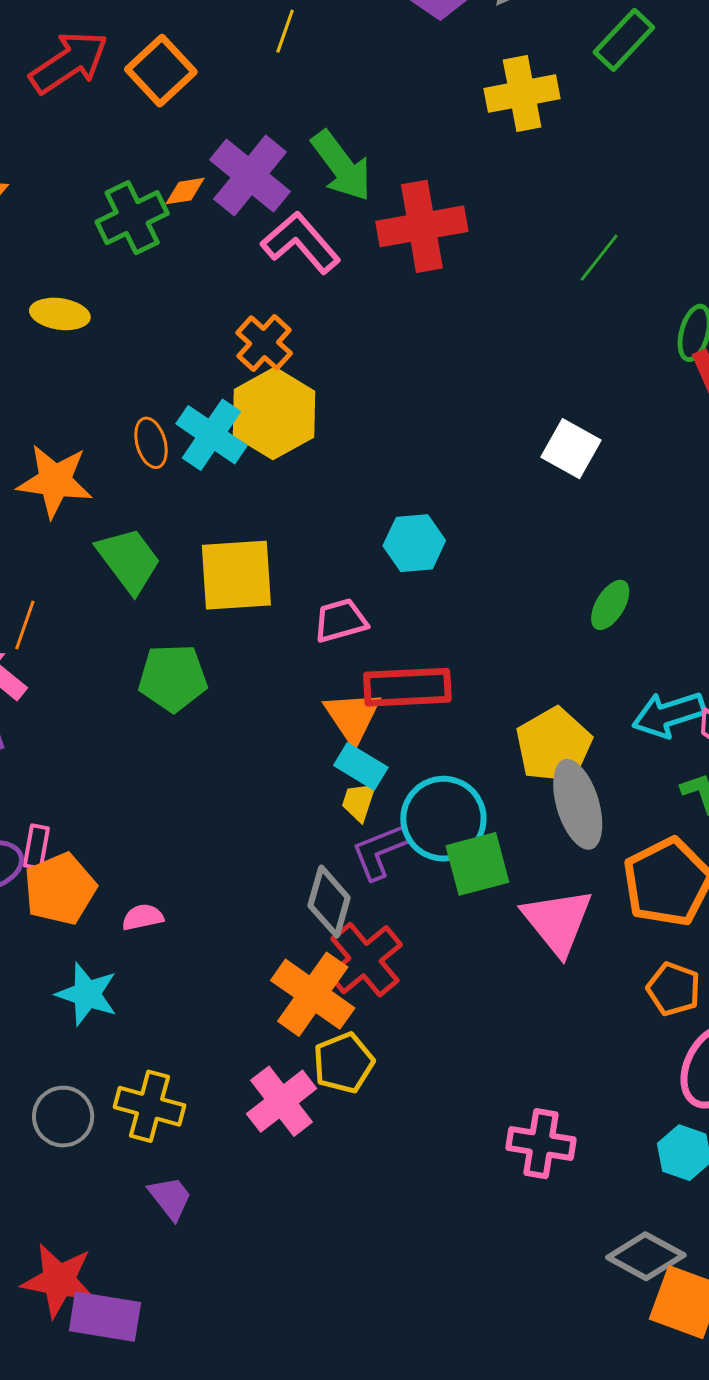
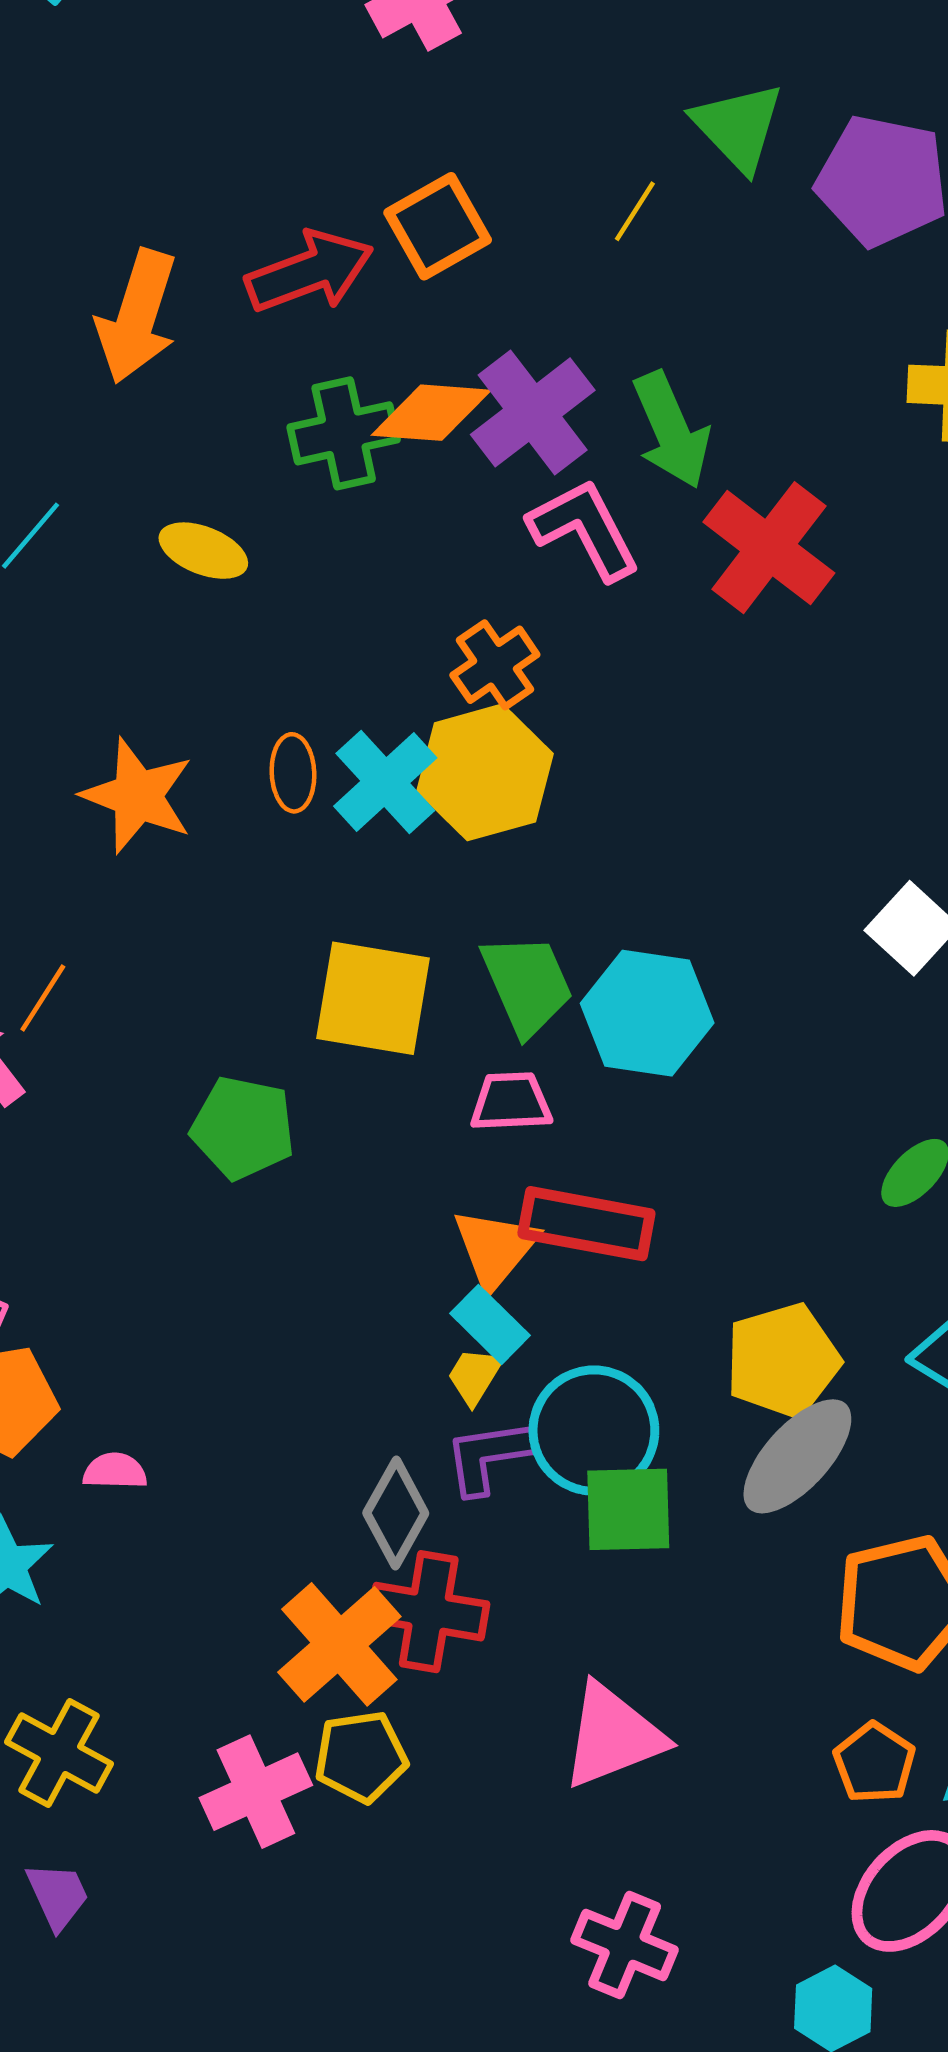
red arrow: (69, 62) -> (310, 272), moved
orange diamond: (185, 191) -> (431, 413), size x1.8
red cross: (422, 226) -> (769, 548), turned 34
cyan hexagon: (414, 543) -> (647, 1013), size x1.4
green trapezoid: (129, 560) -> (527, 984), moved
gray ellipse: (578, 804) -> (797, 1456), turned 46
pink triangle: (557, 921) -> (613, 1736), moved, turned 34
red cross: (365, 960) -> (429, 1612), turned 36

